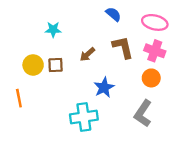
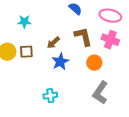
orange circle: (151, 78) -> (94, 63), moved
blue star: (104, 87) -> (60, 62), moved
cyan cross: (84, 117) -> (50, 96), size x0.6

